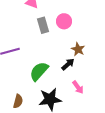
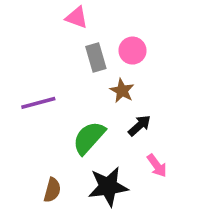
brown star: (78, 49) -> (122, 91), moved

